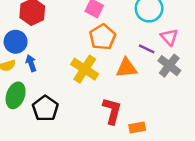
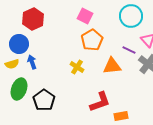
yellow cross: (85, 69) -> (77, 67), size x0.6
red L-shape: (112, 111) -> (100, 102), turned 55

